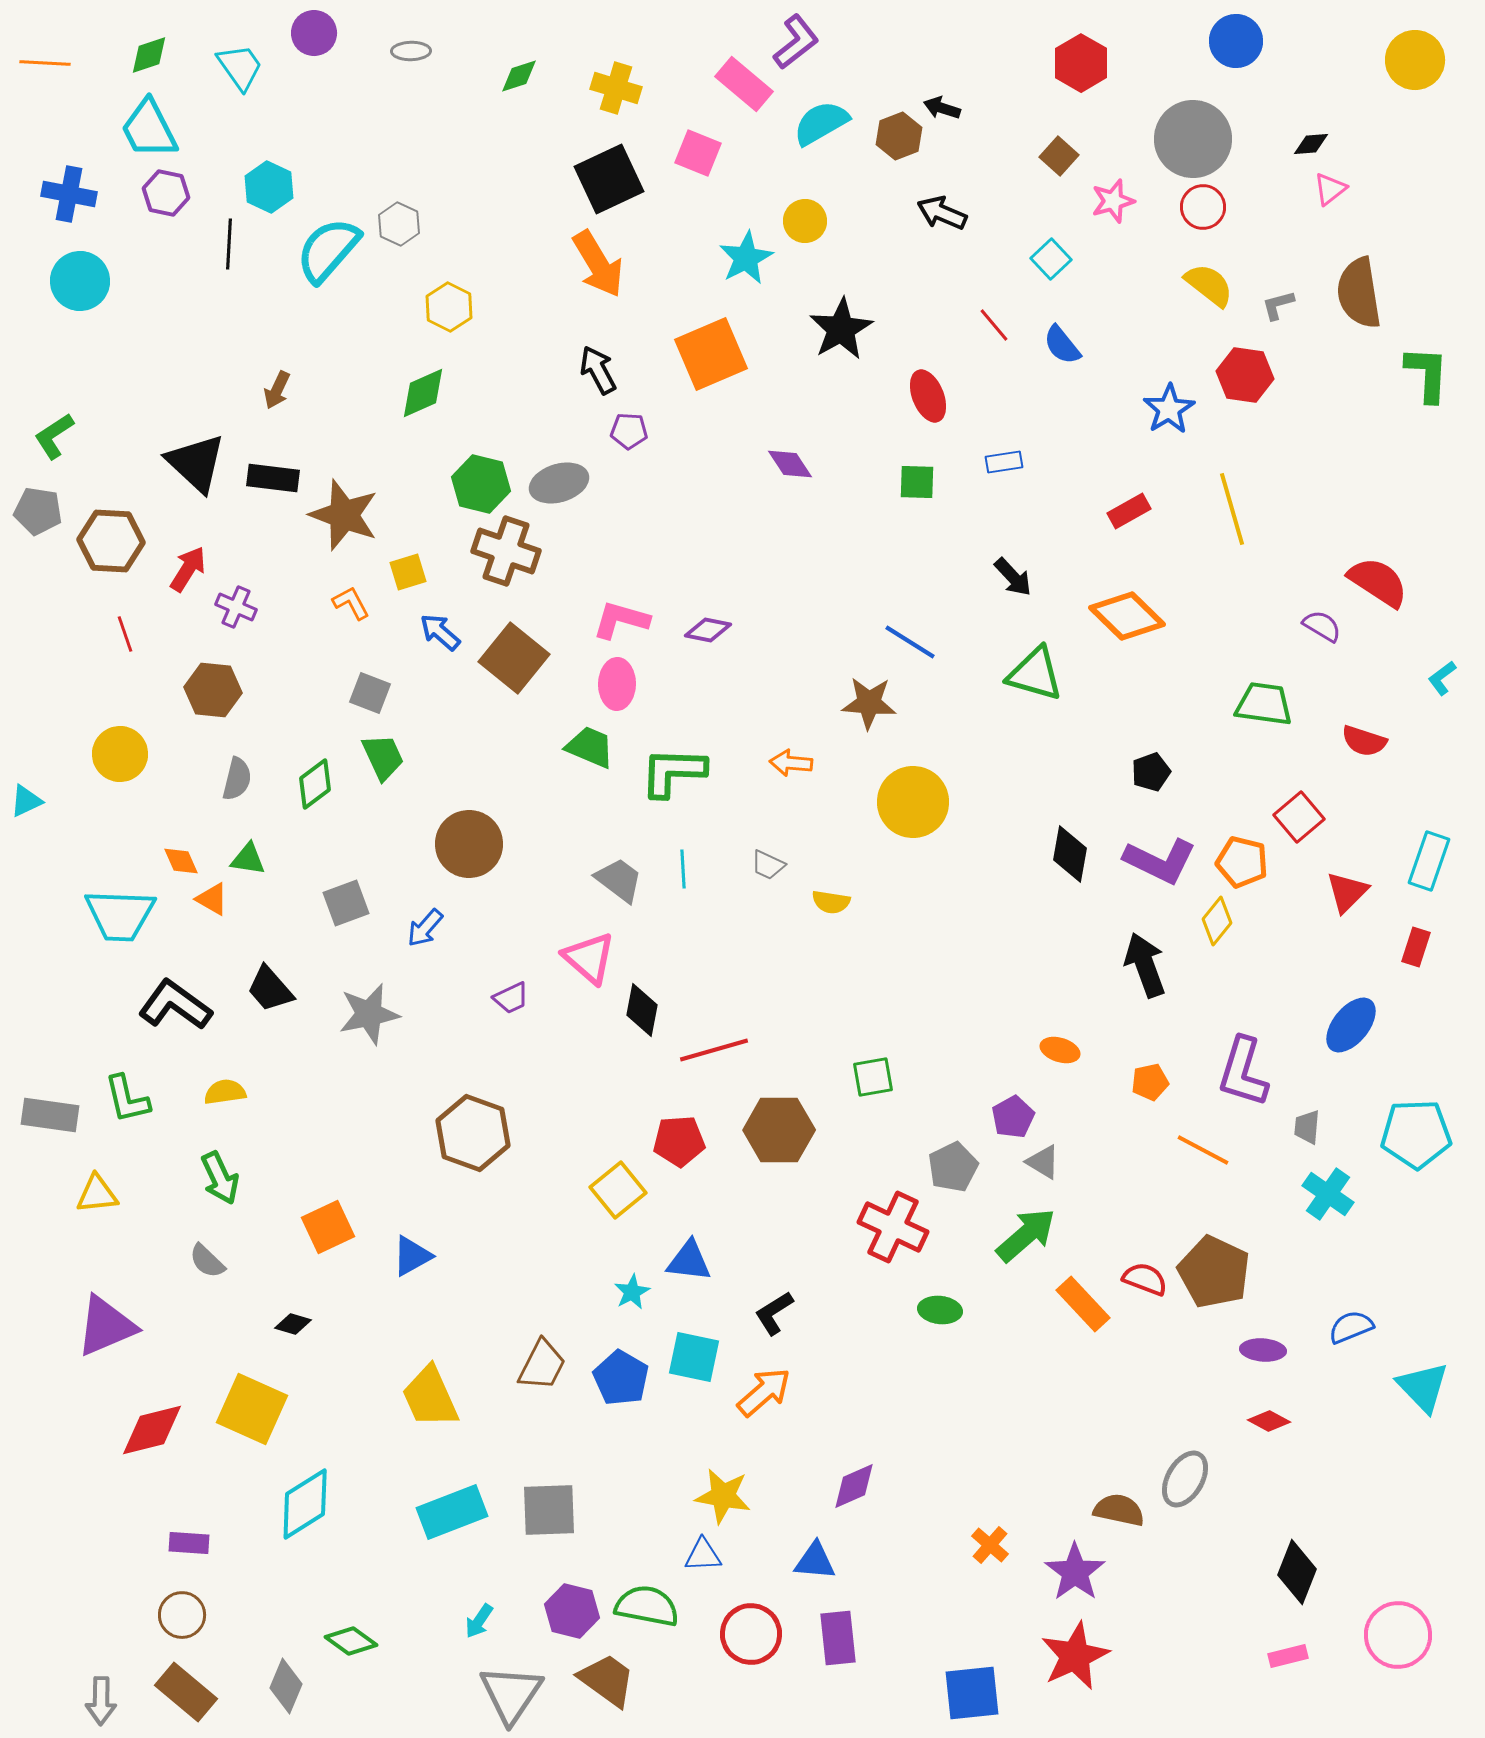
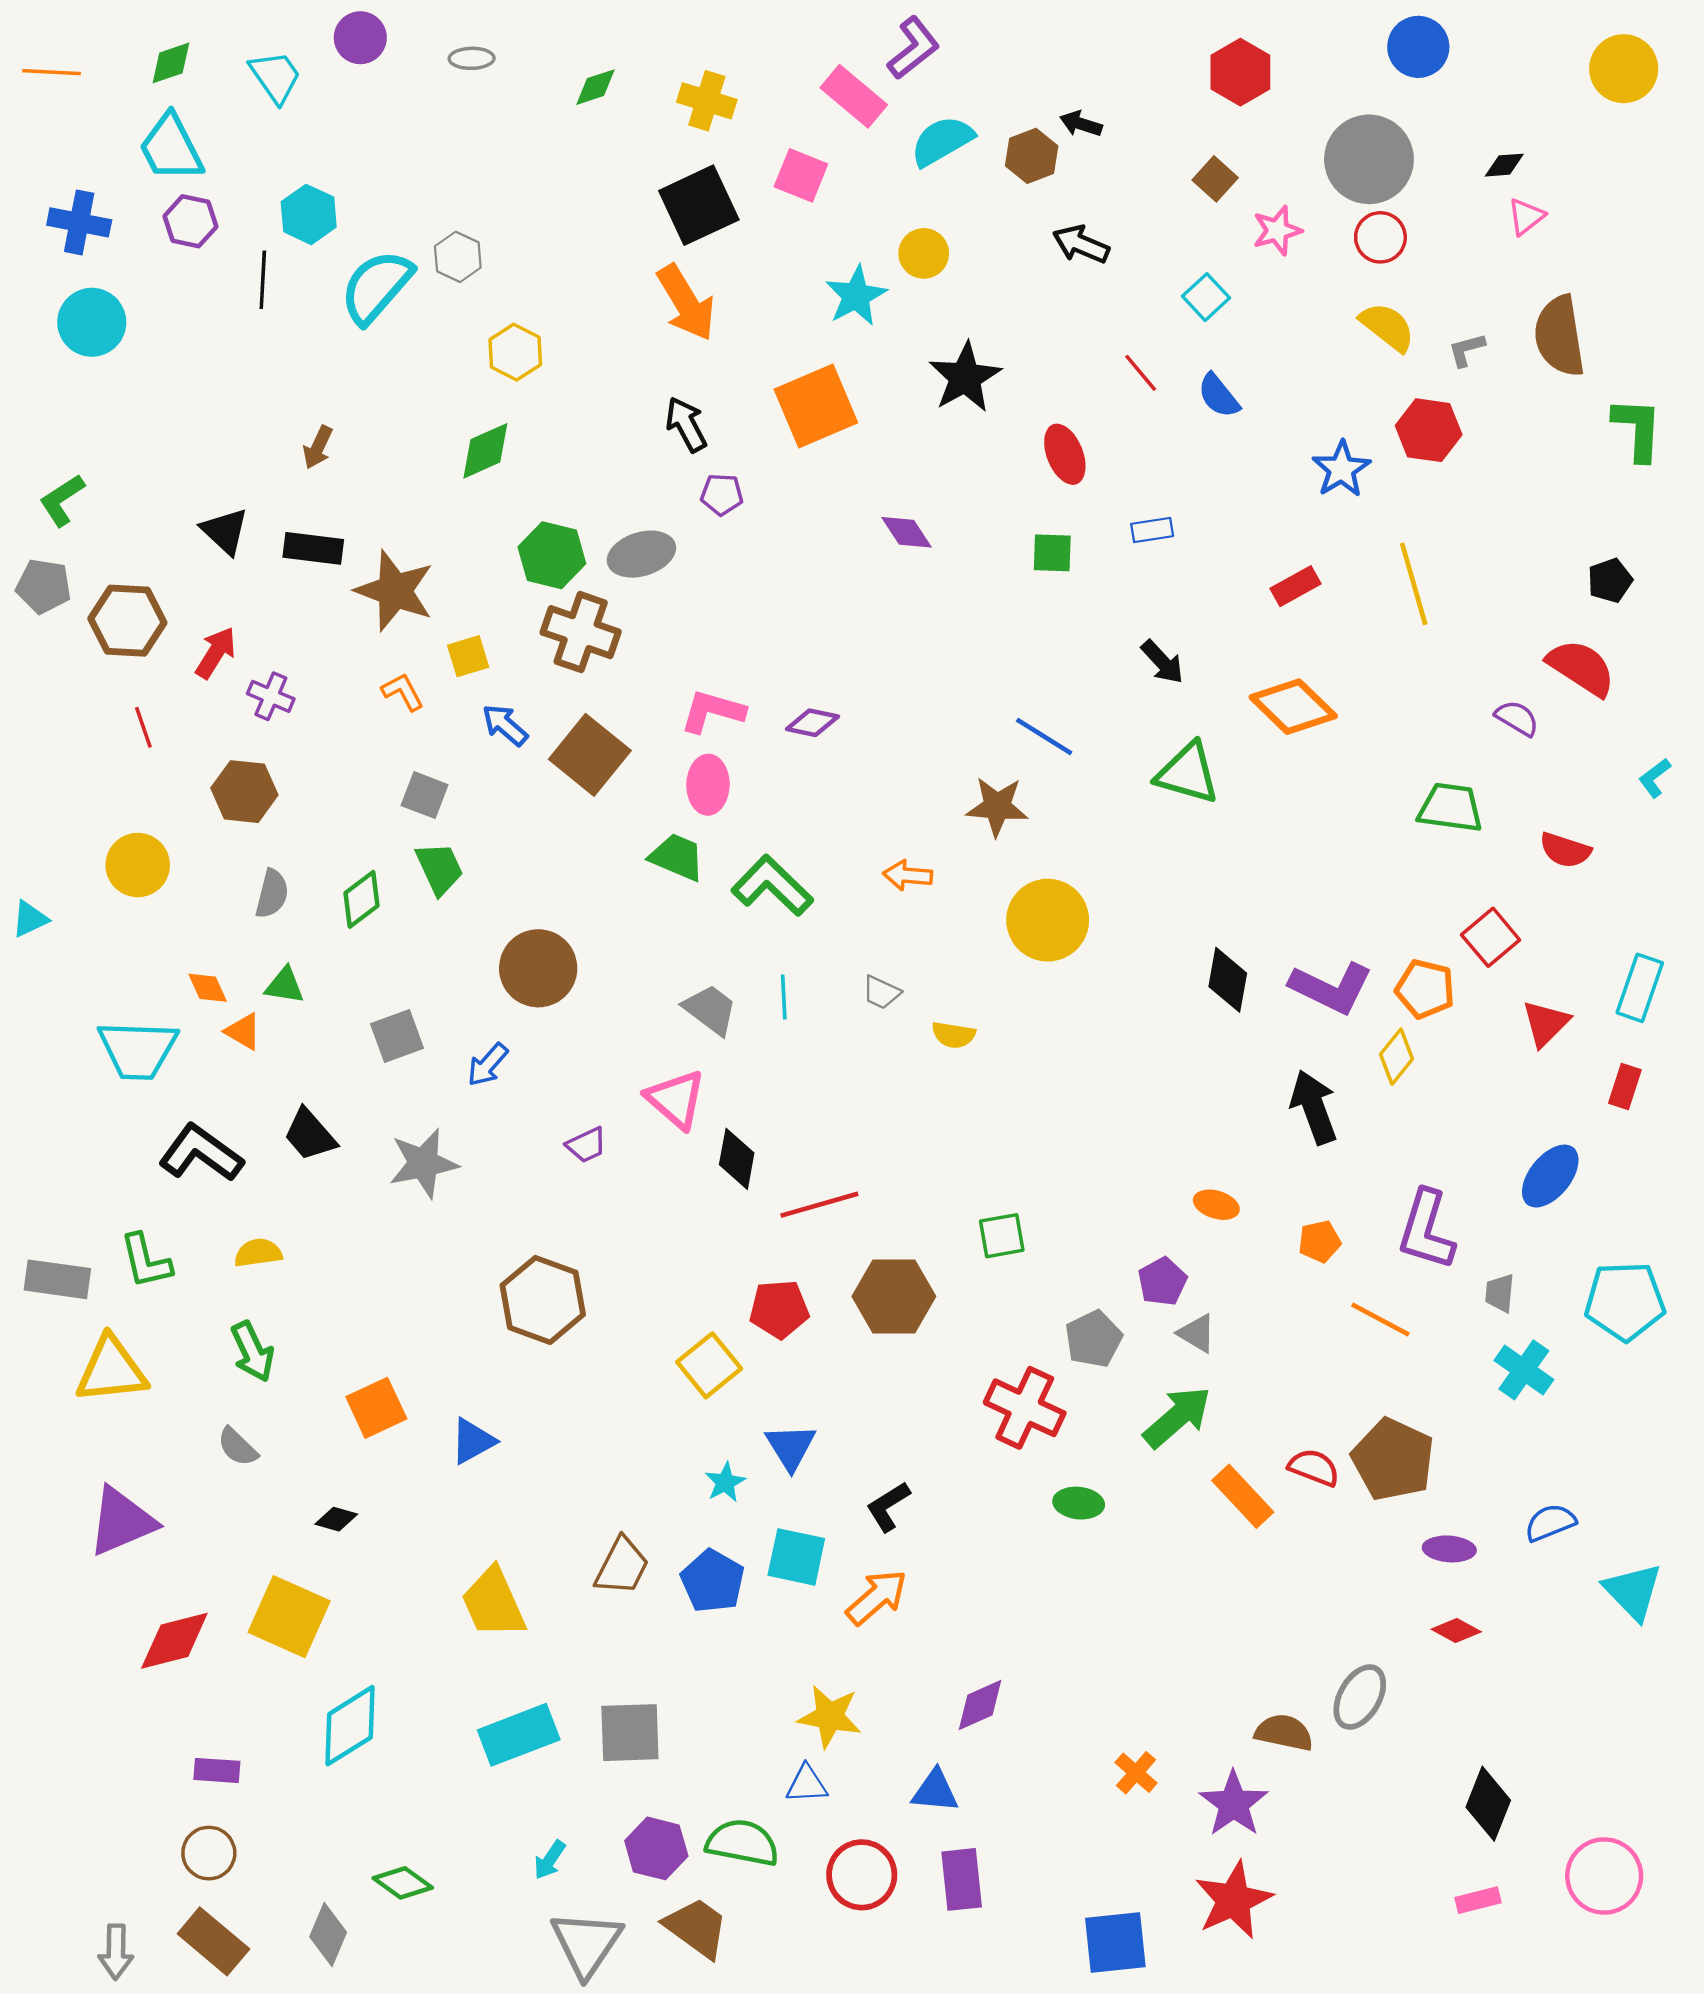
black triangle: (196, 463) -> (225, 531), size x0.7
green L-shape: (673, 772) -> (772, 886), turned 42
black pentagon: (1151, 772) -> (1610, 580), moved
yellow triangle: (97, 1194) -> (111, 1370), size x1.5
blue triangle: (689, 1261) -> (791, 1447), turned 51

